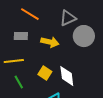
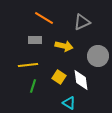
gray circle: (84, 36) -> (98, 56), moved
green line: (19, 82) -> (33, 86), turned 48

